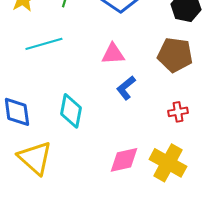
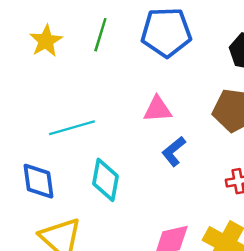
cyan line: (44, 44) -> (72, 128), moved

